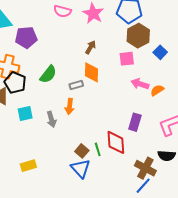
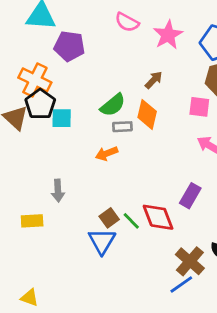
green semicircle: (48, 74) -> (113, 105), moved
orange arrow: (70, 106) -> (107, 153), turned 49
cyan square: (25, 113) -> (62, 118), moved
gray arrow: (51, 119) -> (58, 191), moved
red diamond: (116, 142) -> (158, 217), turned -30
green line: (98, 149) -> (131, 221), turned -40

